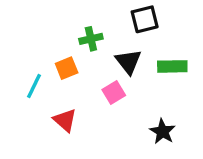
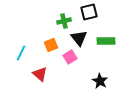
green cross: (91, 39) -> (64, 21), moved
orange square: (67, 68) -> (51, 45), moved

